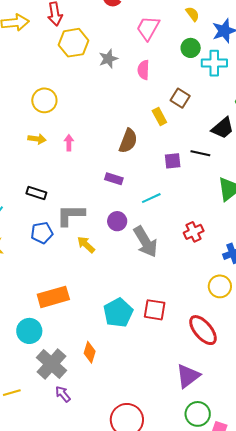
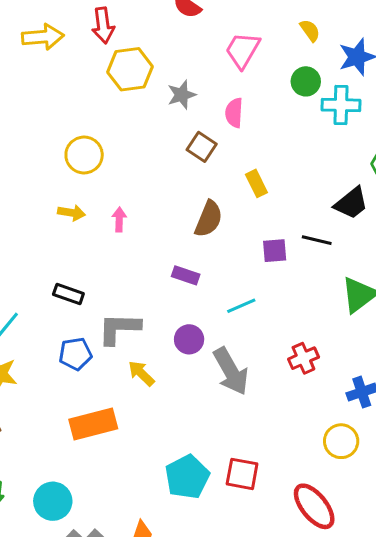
brown square: (180, 98) -> (202, 147), moved
orange rectangle: (53, 297) -> (93, 424), moved

